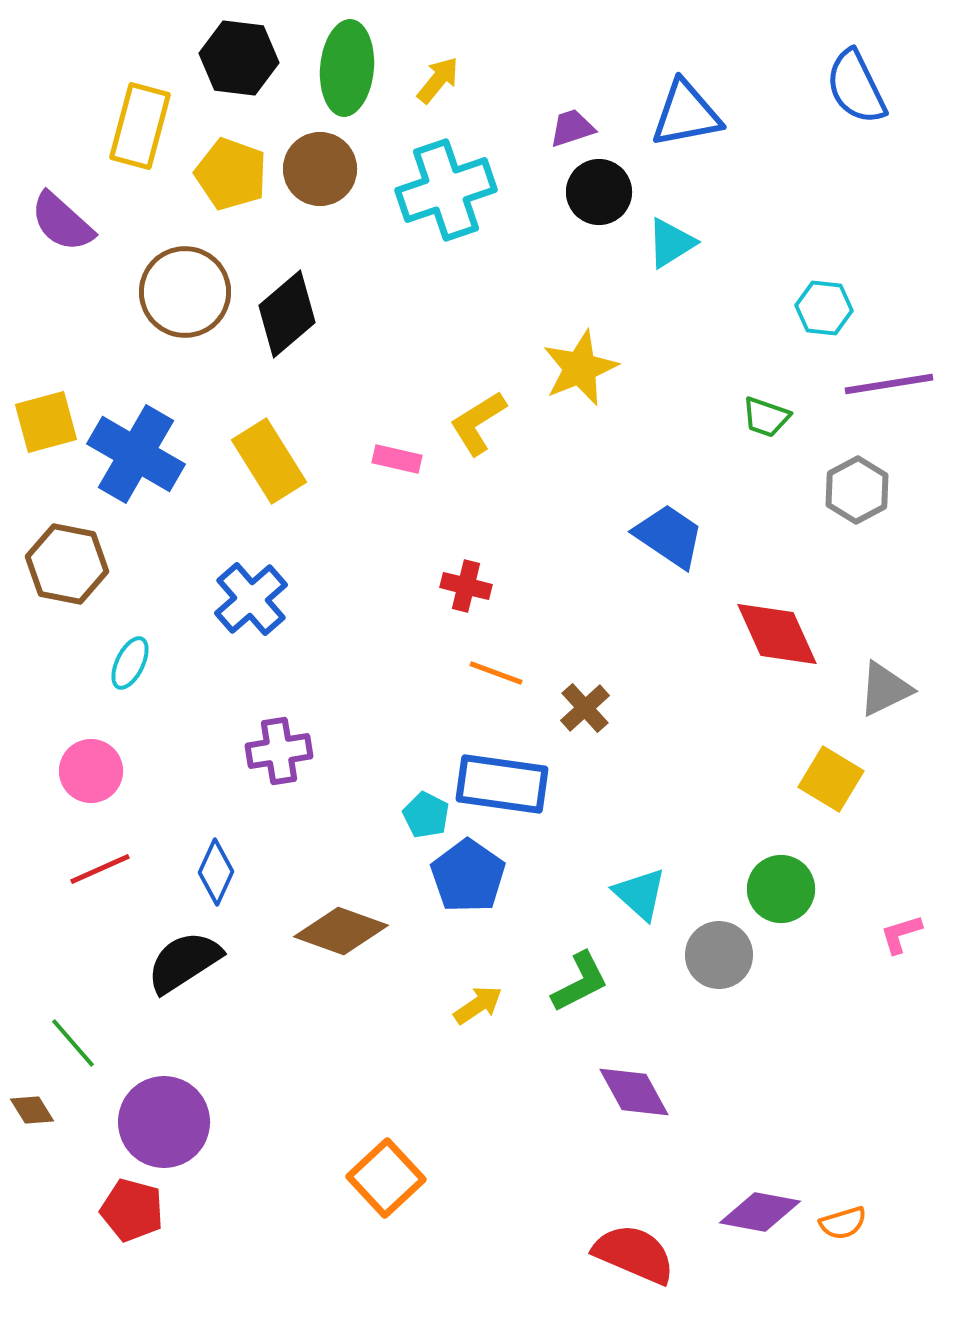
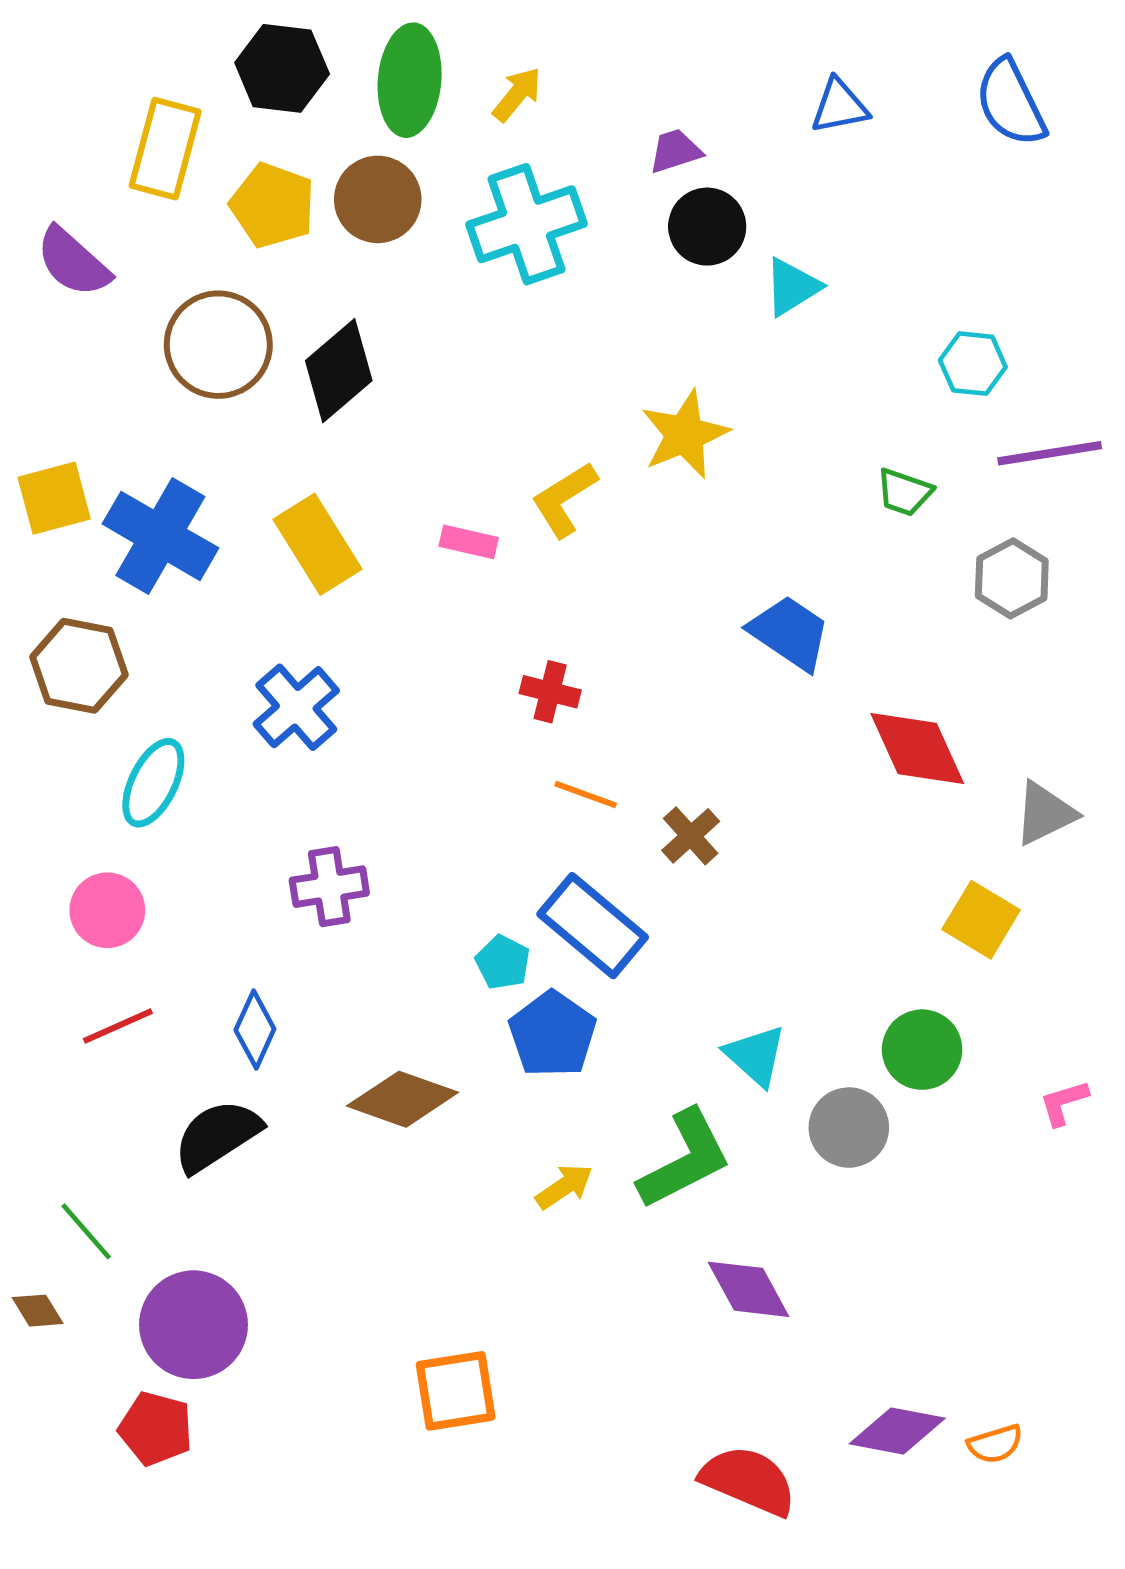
blue triangle: (686, 114) -> (839, 106), moved, size x0.7
cyan ellipse: (130, 663) -> (153, 783), size x1.4
blue rectangle: (502, 784) -> (593, 926), turned 32
green L-shape: (580, 982) -> (685, 1159), size x1.4
orange square: (386, 1178) -> (456, 1391), turned 34

